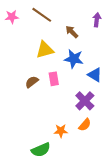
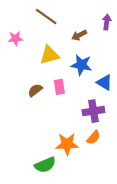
pink star: (12, 17) -> (15, 38), moved
brown arrow: (72, 32) -> (79, 35), turned -72
purple cross: (85, 101) -> (93, 111), turned 36
orange star: (61, 131) -> (67, 144), size x1.5

